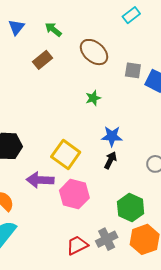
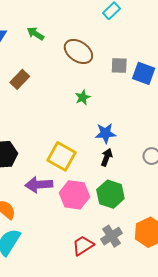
brown rectangle: (42, 60) -> (20, 79), moved
green hexagon: (131, 208) -> (110, 194), moved

